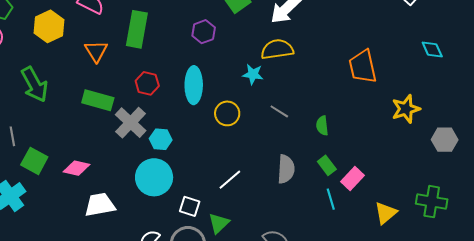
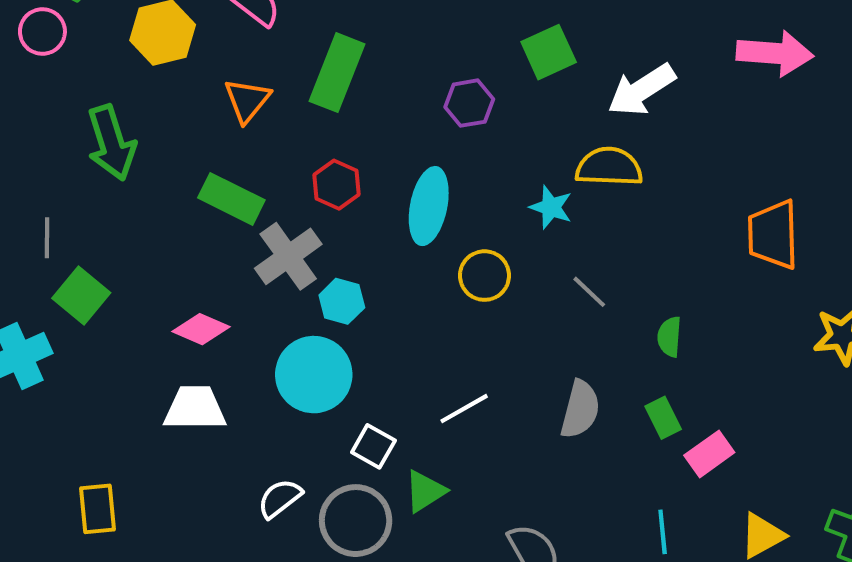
pink diamond: (76, 168) -> (201, 329), moved
cyan line: (331, 199) -> (663, 532), moved

